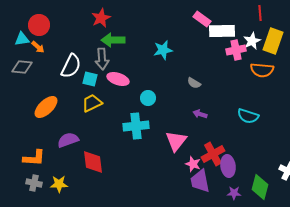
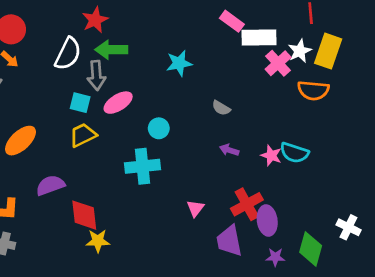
pink cross: (236, 50) -> (278, 63), turned -30
white semicircle: (71, 66) -> (68, 54), moved
pink ellipse: (118, 79) -> (118, 103), turned -50
pink triangle: (176, 141) -> (195, 208), moved, size x0.6
pink star: (193, 164) -> (271, 155), moved
yellow star: (59, 184) -> (98, 241), moved

